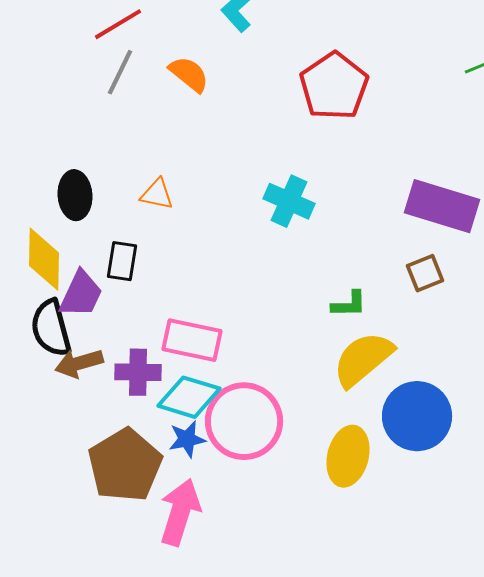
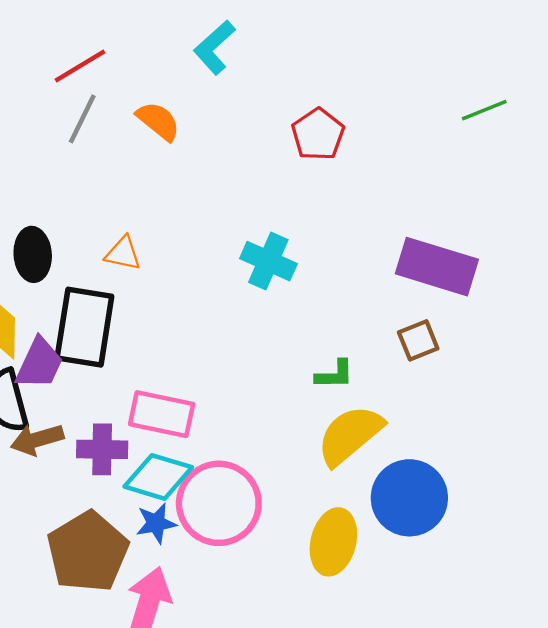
red pentagon: (334, 86) -> (318, 134), size x0.7
black rectangle: (122, 261) -> (84, 327), size x1.8

